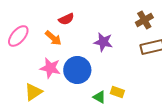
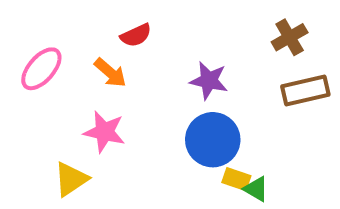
blue circle: (77, 70) -> (213, 140), moved
green triangle: (99, 97) -> (256, 189), moved

